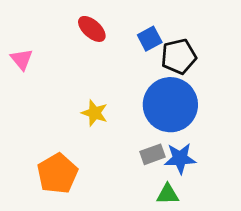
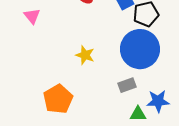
blue star: (180, 158) -> (158, 101), moved

